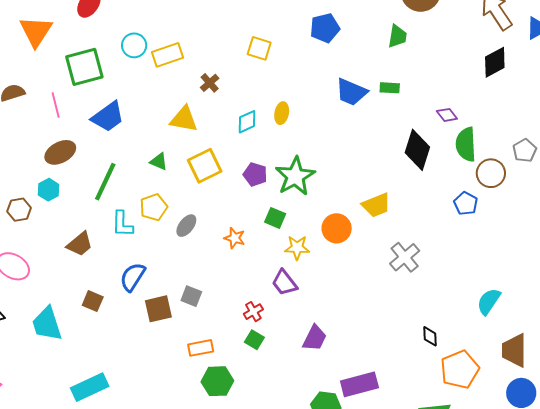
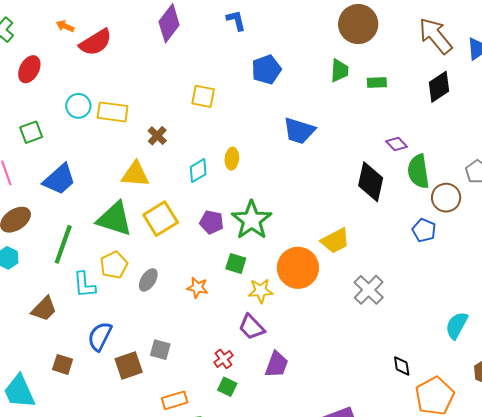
yellow rectangle: (168, 55) -> (113, 112), turned 32
green square: (84, 67) -> (31, 132), size x0.6
green rectangle: (390, 88) -> (377, 83), moved
green triangle: (159, 161) -> (115, 219), size x2.0
orange circle: (337, 228) -> (298, 268), size x1.4
purple trapezoid: (315, 338) -> (277, 364), moved

